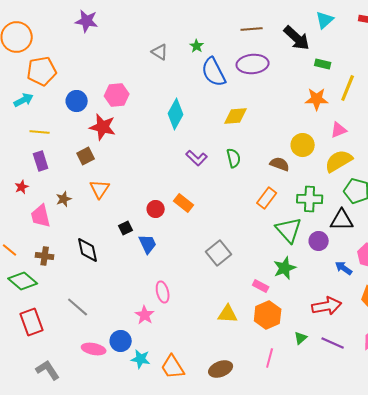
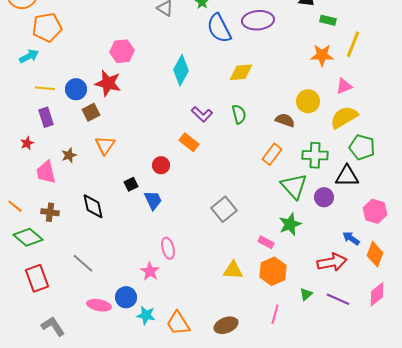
blue circle: (77, 101) -> (76, 89), moved
orange rectangle: (184, 203) -> (189, 142), moved
blue arrow: (344, 268) -> (351, 238), moved

